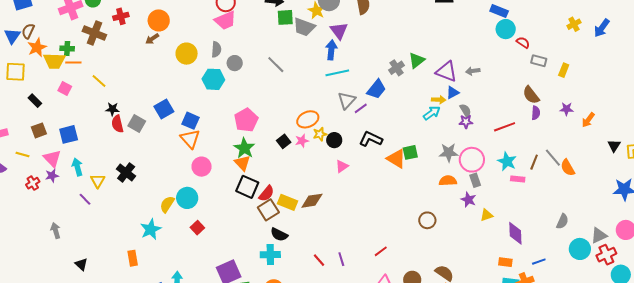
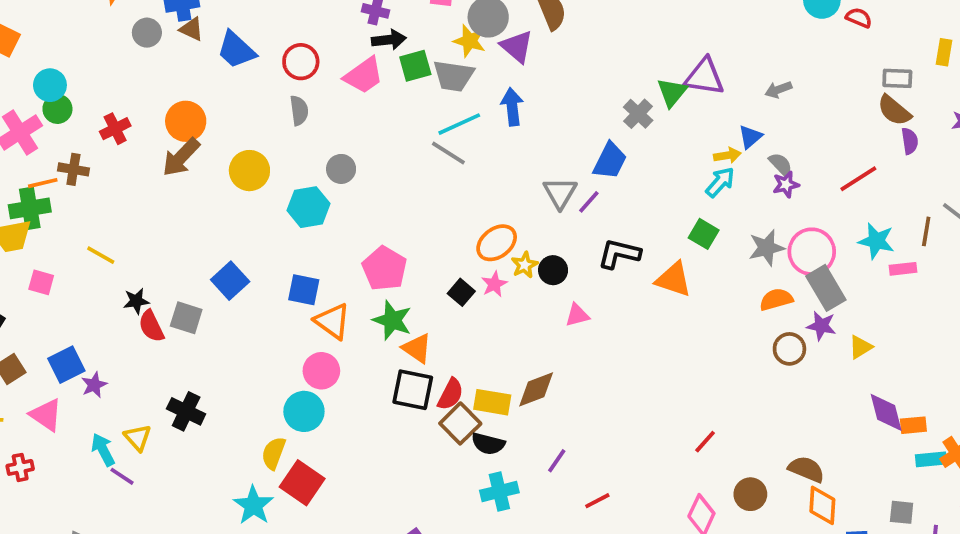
pink trapezoid: (225, 20) -> (364, 75), moved
purple triangle: (339, 31) -> (517, 47), moved
brown cross: (94, 33) -> (73, 169), size x0.7
brown arrow: (152, 39) -> (181, 157), size x1.6
green cross: (67, 48) -> (30, 208), size x1.5
gray semicircle: (216, 49) -> (299, 110), moved
gray rectangle: (539, 61) -> (897, 78), moved
orange line: (73, 62) -> (43, 183), moved
gray line: (276, 65) -> (448, 153), moved
purple triangle: (446, 72) -> (704, 77), moved
cyan line: (337, 73) -> (459, 124), moved
blue square: (191, 121) -> (304, 290), moved
orange triangle: (190, 139) -> (332, 321), moved
green square: (410, 152) -> (704, 234), moved, turned -35
orange triangle: (242, 163) -> (417, 348), moved
pink triangle: (342, 166) -> (577, 315), turned 32
cyan arrow: (77, 167) -> (103, 450), moved
purple star: (52, 176) -> (94, 385), moved
gray rectangle: (475, 180) -> (826, 288), size x1.6
red cross: (33, 183) -> (20, 467), turned 32
cyan circle: (187, 198) -> (304, 411), moved
brown circle: (427, 220) -> (789, 349), moved
red square: (197, 228) -> (302, 483), moved, size x1.6
purple diamond: (515, 233) -> (886, 412), moved
black semicircle: (279, 235) -> (488, 444), moved
red line: (381, 251) -> (705, 442), moved
cyan cross: (270, 255) -> (499, 492), moved
purple line: (341, 259) -> (557, 461), moved, turned 64
red line: (319, 260) -> (597, 501), moved, turned -64

